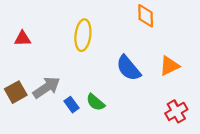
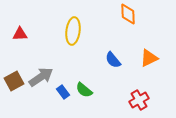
blue semicircle: (128, 68) -> (113, 60), size x0.7
red cross: (176, 111) -> (139, 100), moved

